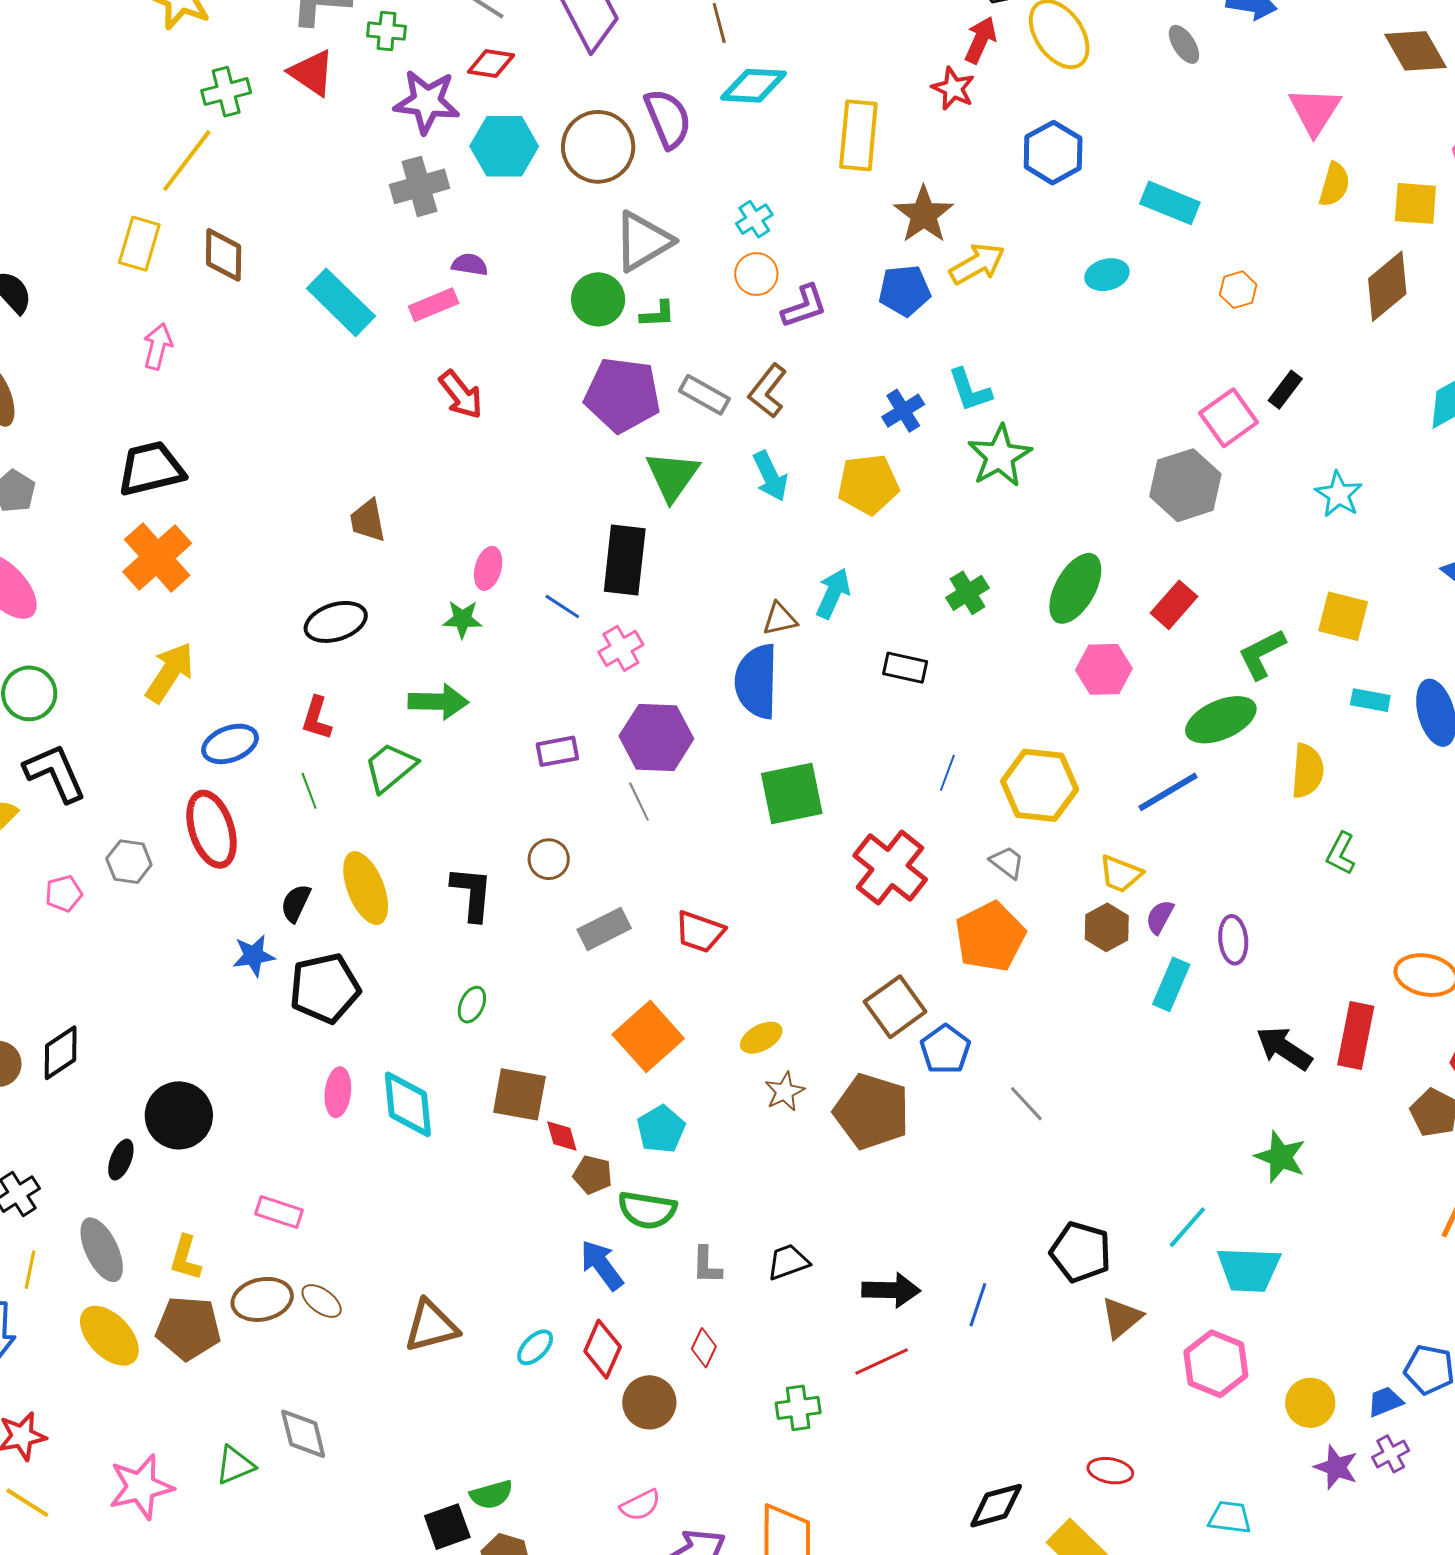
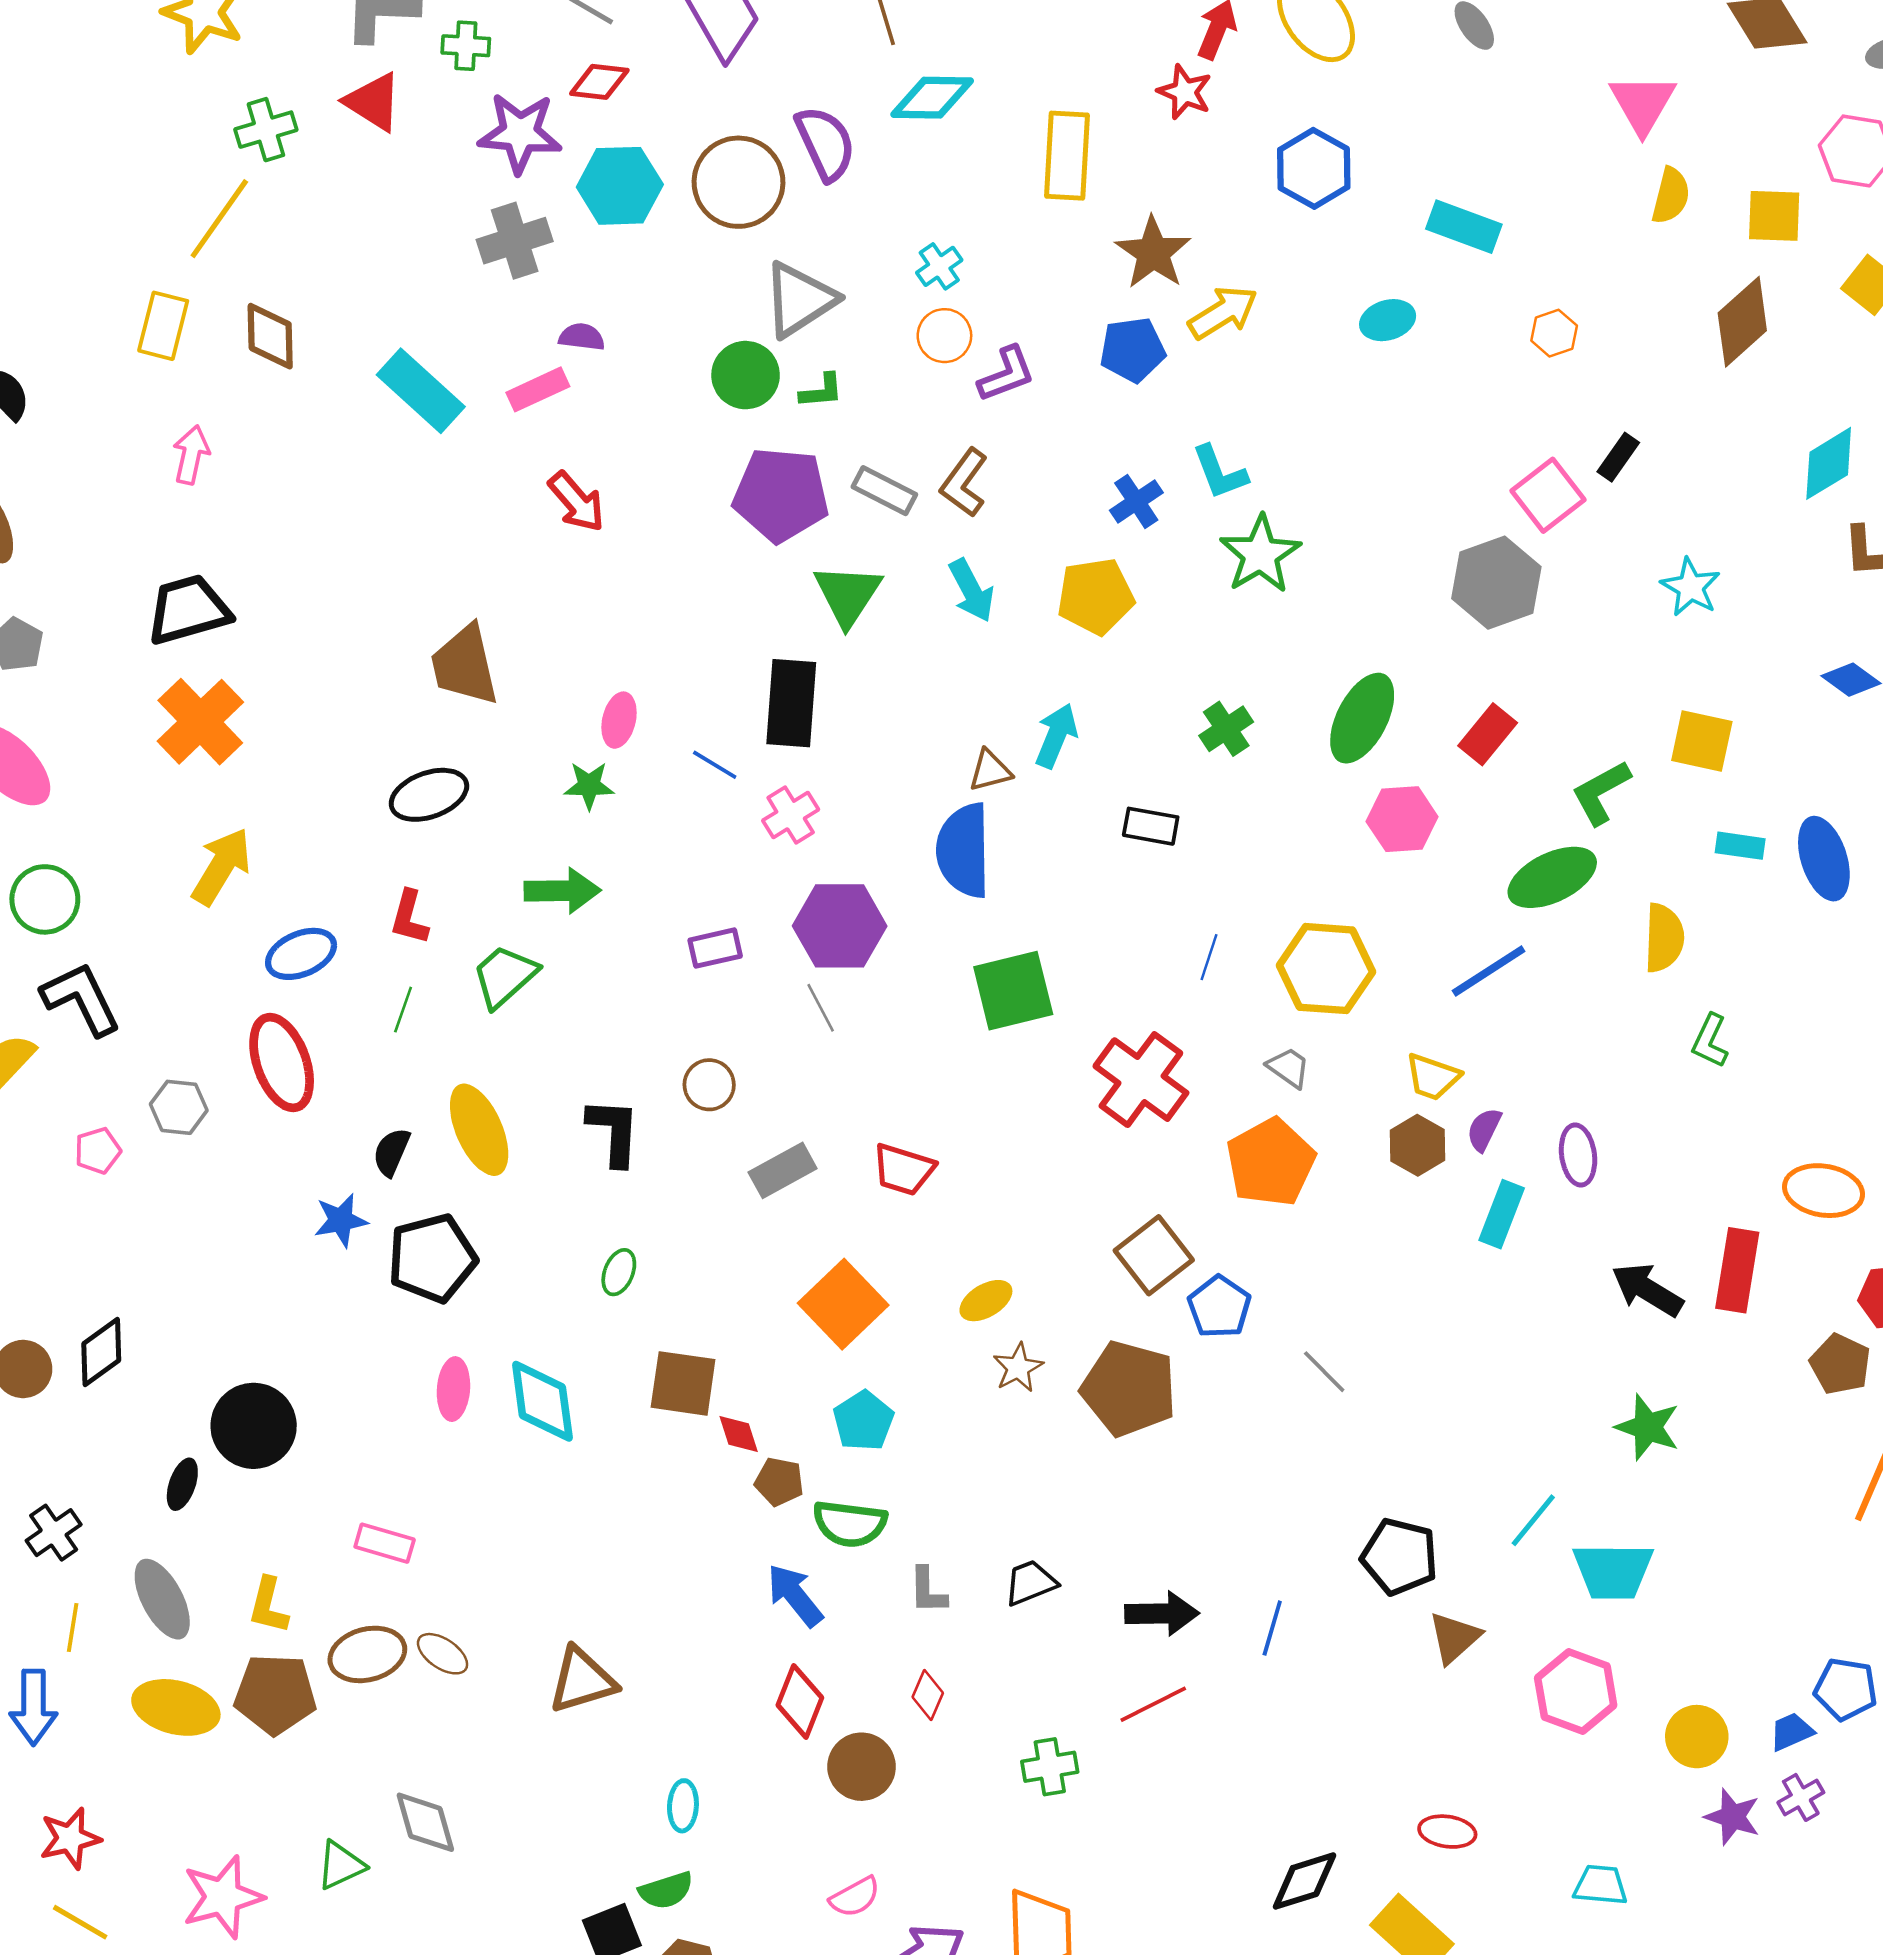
brown trapezoid: (368, 520) -> (465, 665), size x1.5
green line: (309, 791) -> (403, 1010), turned 42
yellow ellipse: (109, 1336) -> (176, 1707), turned -30
cyan ellipse: (535, 1347) -> (683, 1806), moved, turned -39

